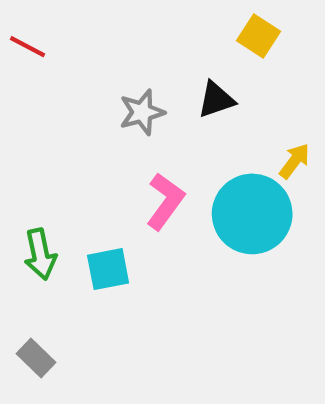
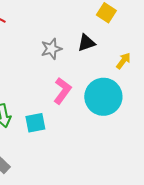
yellow arrow: (294, 161) -> (123, 61), moved

